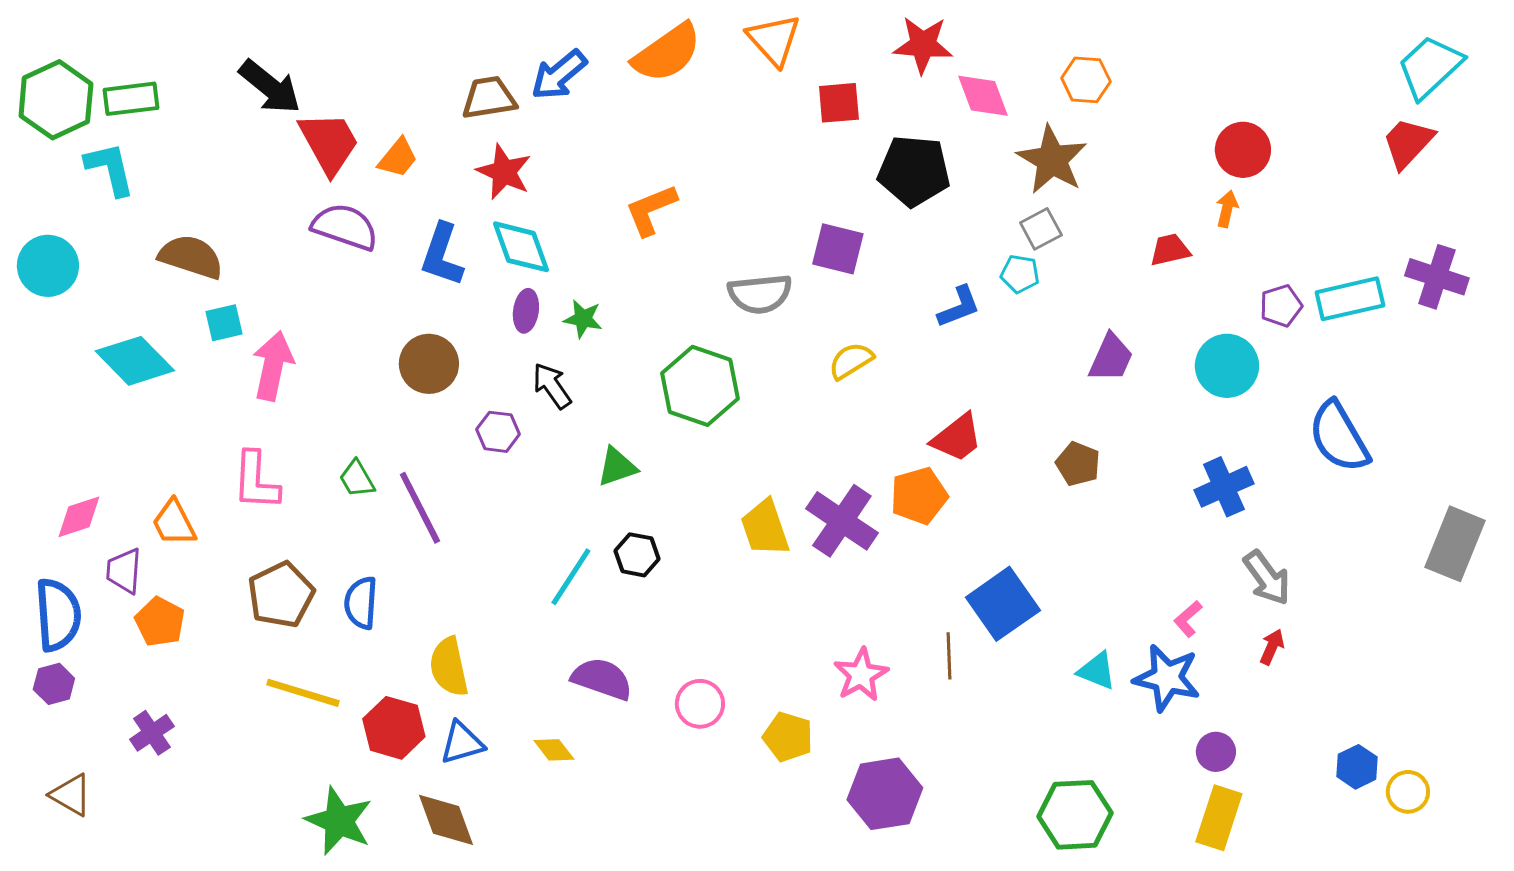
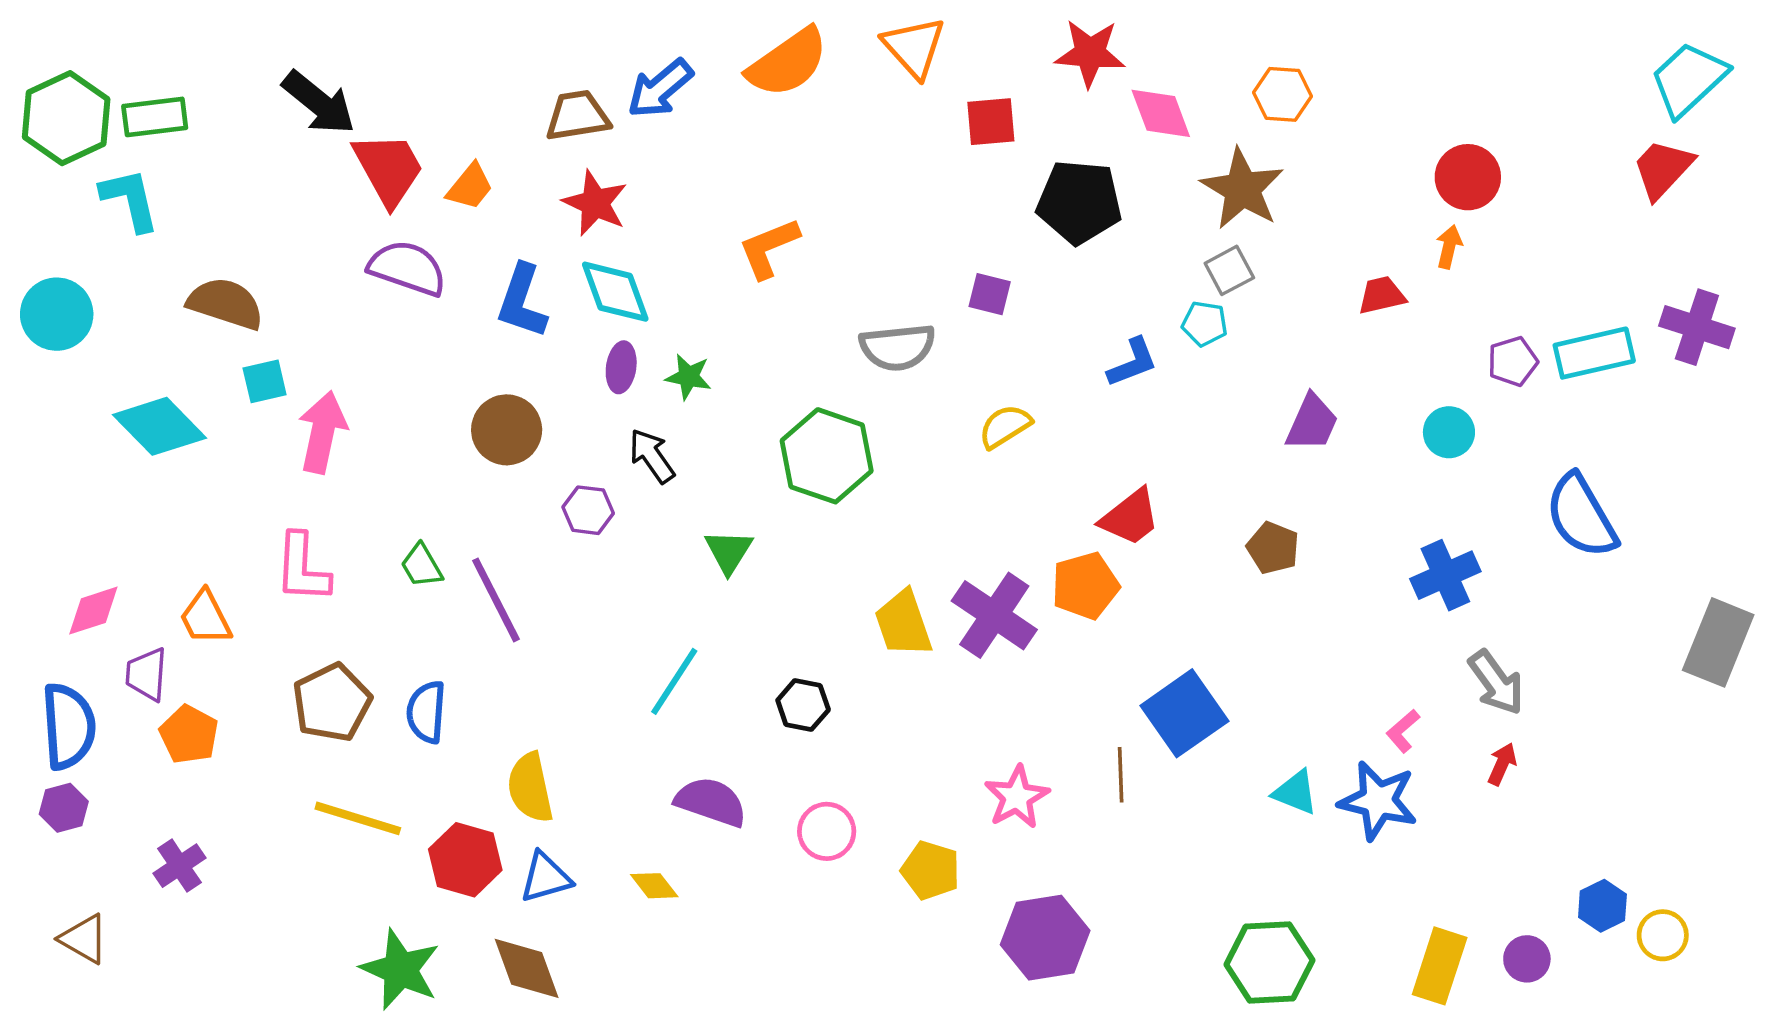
purple square: (838, 249) -> (990, 294), size x0.7
cyan circle: (1227, 366) -> (1449, 432), size x0.7
green triangle: (617, 467) -> (729, 551), turned -39
black hexagon: (637, 555) -> (803, 705), moved
purple circle: (1216, 752) -> (1527, 959), moved

